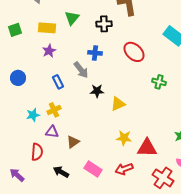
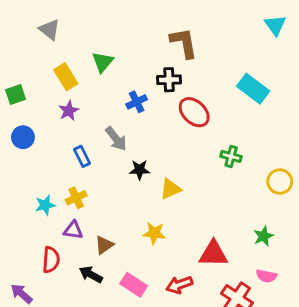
black cross: (104, 24) -> (169, 80), moved
yellow rectangle: (47, 28) -> (66, 77), turned 54
green square: (15, 30) -> (16, 94), moved
blue cross: (95, 53) -> (137, 102), moved, turned -32
blue circle: (18, 78) -> (23, 137), moved
yellow star: (124, 138) -> (154, 233), moved
black arrow: (61, 172) -> (91, 274), moved

